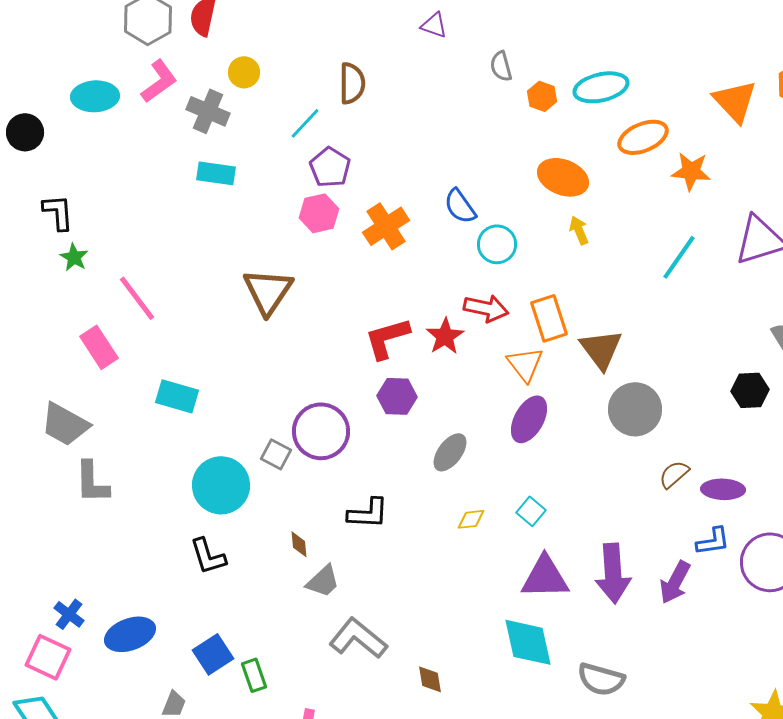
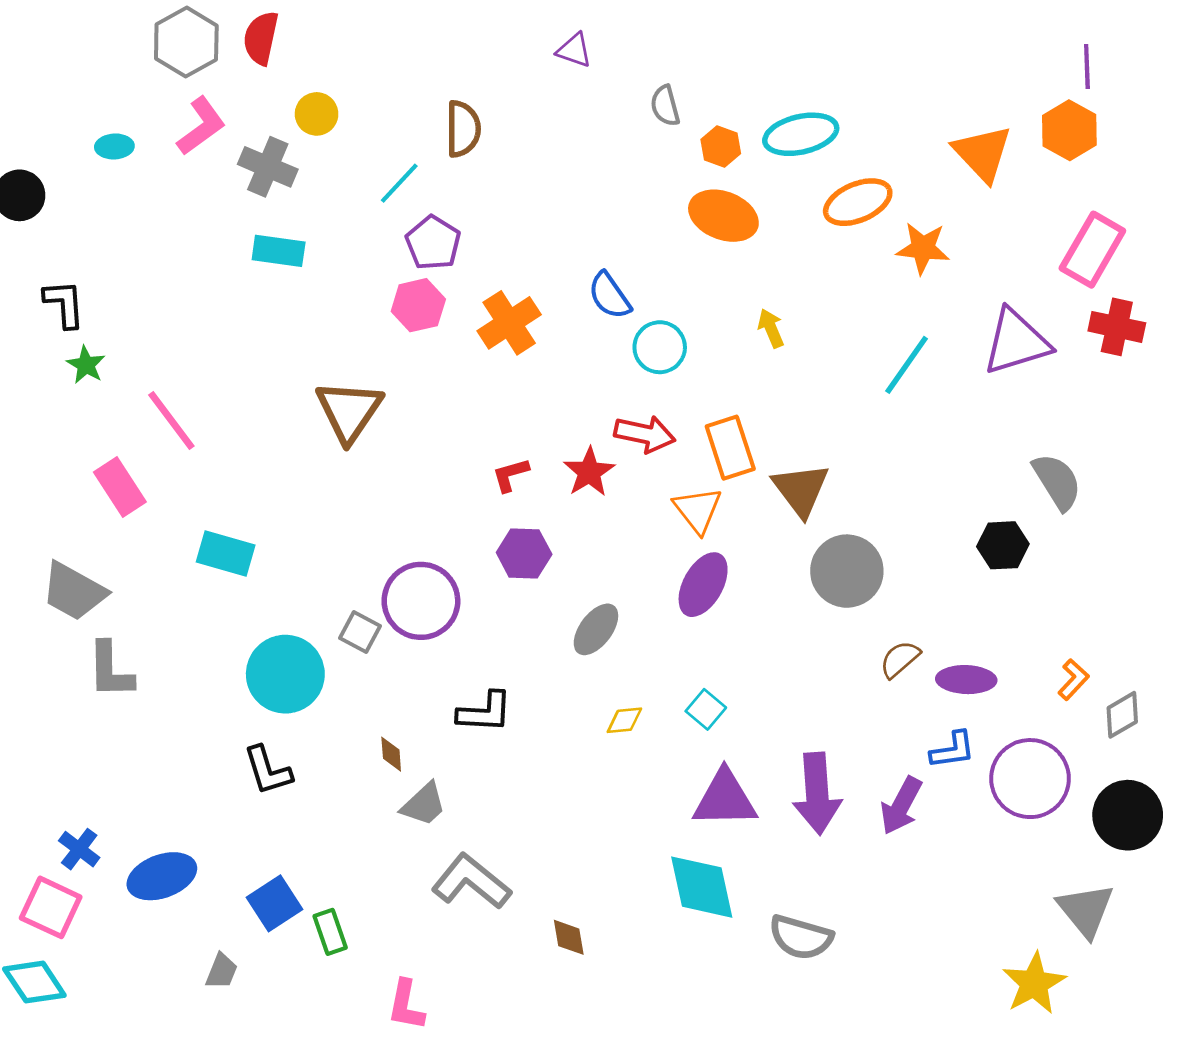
cyan ellipse: (95, 96) -> (114, 146), size x0.6
orange ellipse: (563, 177) -> (723, 216), moved
red L-shape: (387, 338) -> (510, 475), size x0.6

